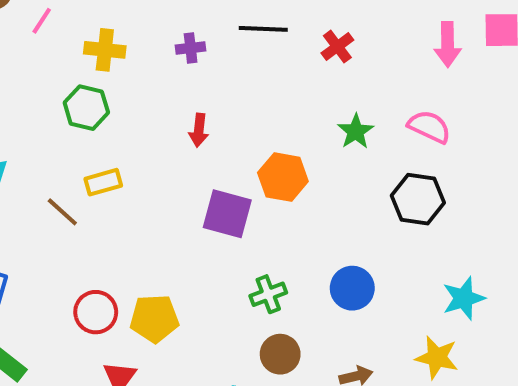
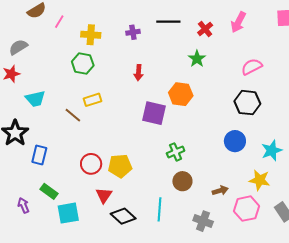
pink arrow: (448, 44) -> (238, 22), moved, turned 30
pink semicircle: (429, 127) -> (252, 67), turned -50
green star: (356, 131) -> (197, 59), moved
blue circle: (352, 288) -> (235, 141), moved

